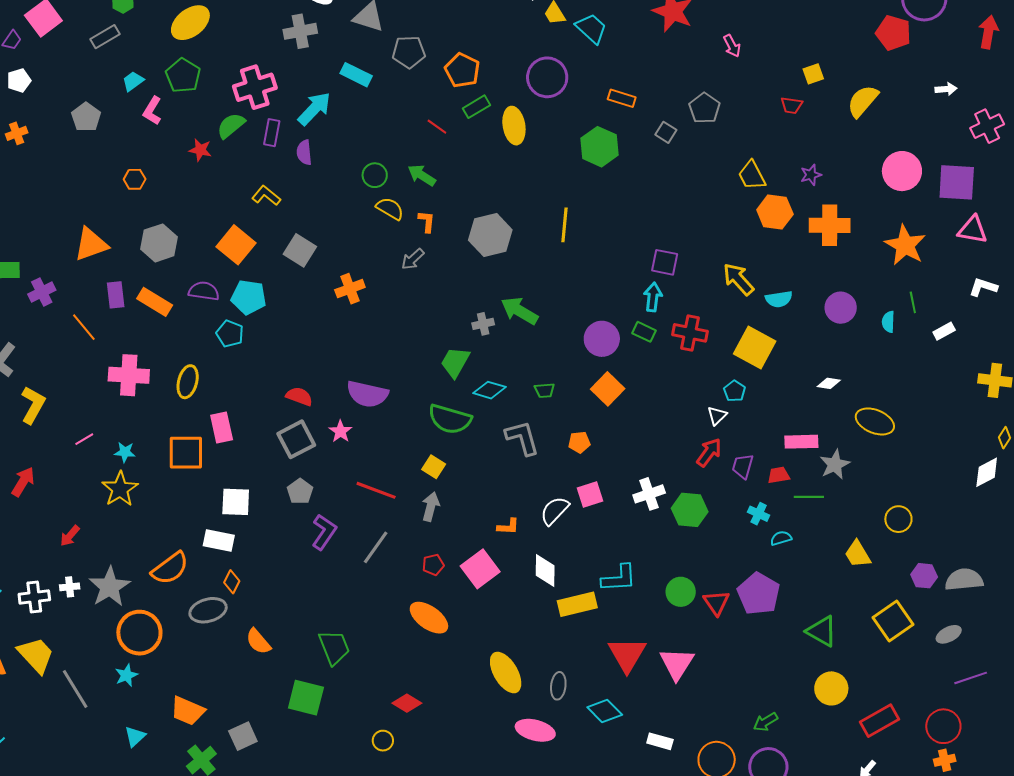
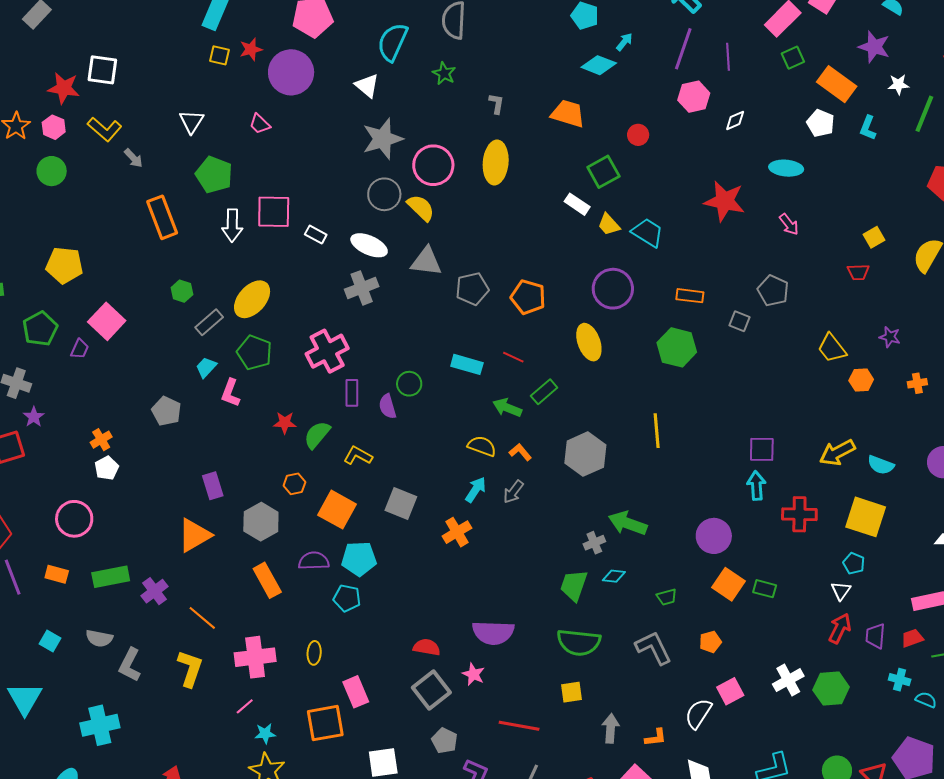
gray rectangle: (105, 37) -> (209, 322), moved
cyan rectangle: (356, 75) -> (467, 364), moved
white pentagon: (19, 80) -> (107, 468), moved
green rectangle: (476, 107) -> (544, 392), moved
cyan arrow: (314, 109) -> (476, 490), moved, size x0.7
green semicircle: (231, 126) -> (317, 435), moved
green circle: (375, 175) -> (409, 384), moved
purple star: (811, 175) -> (890, 337), turned -30
orange hexagon: (135, 179) -> (294, 484), moved
orange hexagon: (775, 212) -> (861, 380), size x0.7
orange L-shape: (427, 221) -> (520, 452), turned -35
orange cross: (830, 225) -> (917, 383), size x0.5
yellow arrow: (738, 279) -> (837, 453), turned -66
purple rectangle: (116, 295) -> (213, 486), moved
cyan semicircle: (779, 299) -> (881, 465), turned 40
orange rectangle: (155, 302) -> (267, 580), turned 40
green rectangle: (644, 332) -> (765, 589), moved
yellow ellipse: (188, 382) -> (314, 653), size x0.7
cyan diamond: (490, 390) -> (614, 576), moved, size x0.7
yellow L-shape: (33, 405) -> (190, 669), moved
pink line: (84, 439) -> (245, 706), moved
yellow square: (434, 467) -> (571, 692), turned -30
gray arrow: (431, 507) -> (611, 728), moved
cyan semicircle: (781, 538) -> (926, 700), turned 50

